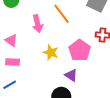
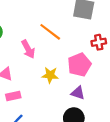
pink pentagon: (80, 50) -> (79, 65), turned 30

